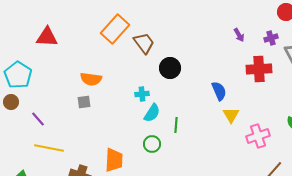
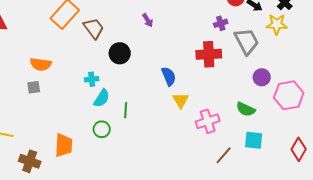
purple arrow: (239, 35) -> (148, 20), moved

